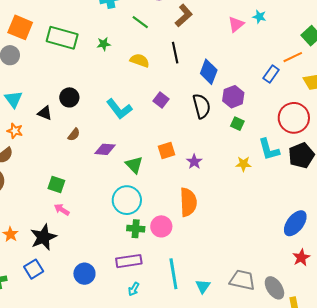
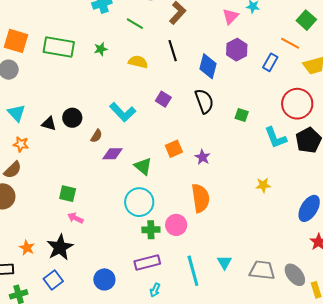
orange line: (293, 57) -> (290, 43), turned 60
black circle: (69, 97) -> (72, 118), moved
purple hexagon: (233, 97) -> (237, 50), moved
brown semicircle: (74, 135) -> (96, 136), moved
yellow star: (243, 164) -> (263, 185), moved
cyan triangle: (203, 286) -> (224, 262), moved

